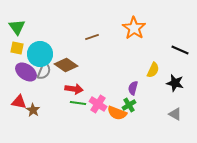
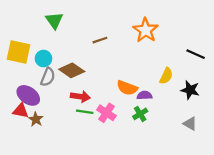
green triangle: (17, 27) -> (54, 20), moved
yellow square: (17, 48) -> (18, 52), size x1.6
cyan circle: (40, 54) -> (43, 58), size x0.6
purple ellipse: (26, 72) -> (28, 95), moved
purple semicircle: (133, 88) -> (144, 95), turned 72
orange semicircle: (117, 113) -> (127, 88), moved

